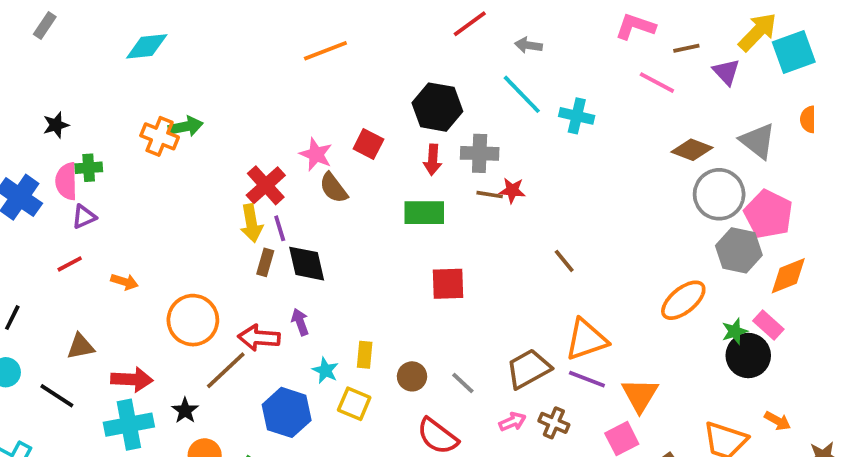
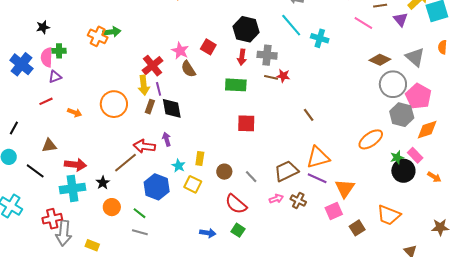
orange circle: (193, 320) -> (114, 104), moved
orange arrow: (778, 421) -> (434, 177), moved

